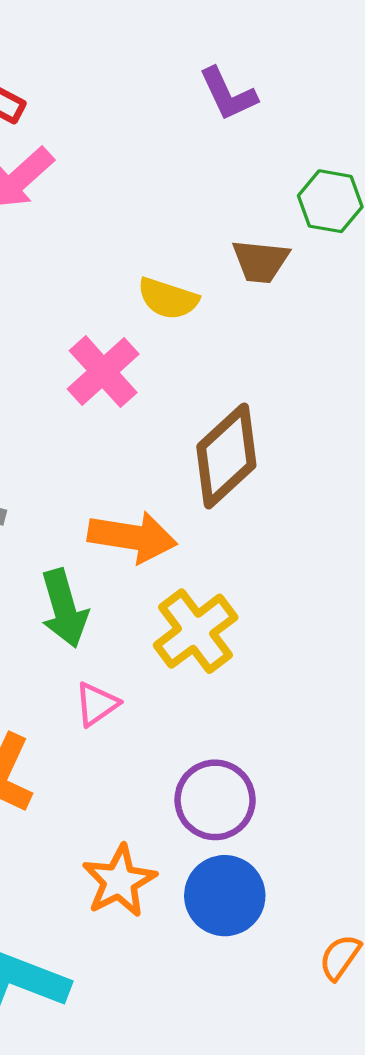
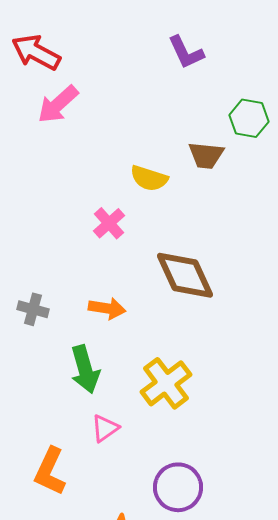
pink cross: (103, 372) -> (109, 223), size x0.7
brown diamond: (226, 456) -> (185, 275), turned -72
orange arrow: (132, 537) -> (107, 308), moved, size x0.7

